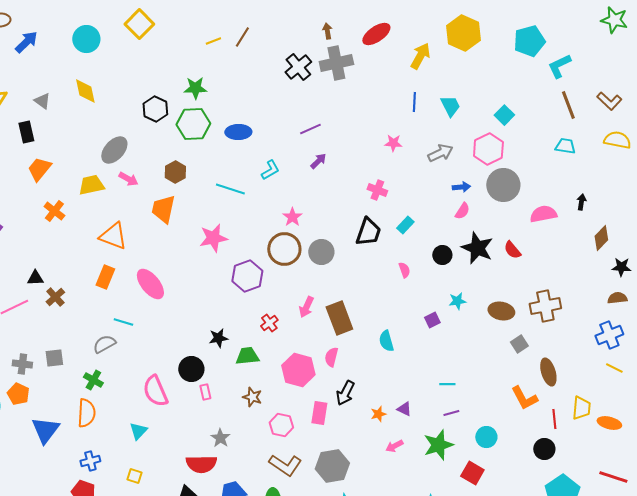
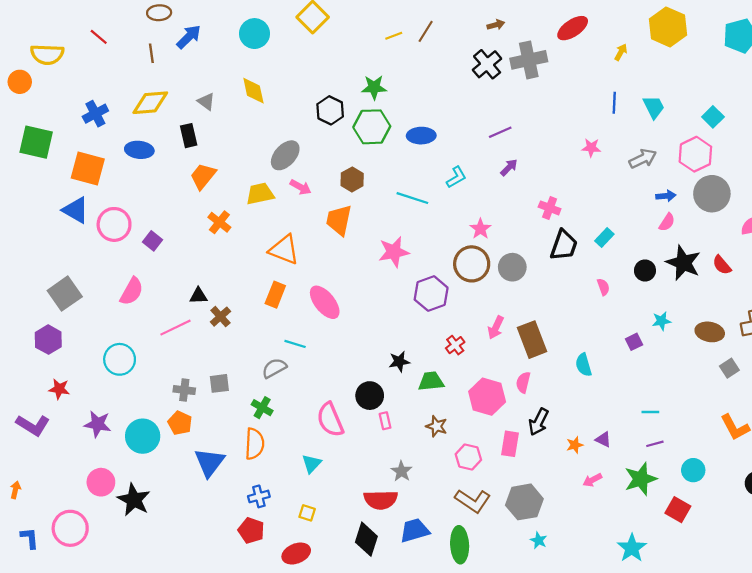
brown arrow: (327, 31) -> (496, 25), moved, turned 84
yellow arrow: (420, 56) -> (621, 52), size x0.6
pink cross: (377, 190) -> (550, 208), moved

